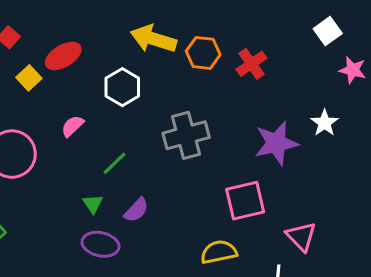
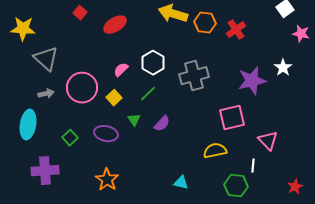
yellow square: (29, 78) -> (114, 98), moved
white hexagon: (122, 87) -> (153, 63), moved
purple ellipse: (101, 244) -> (106, 134), moved

